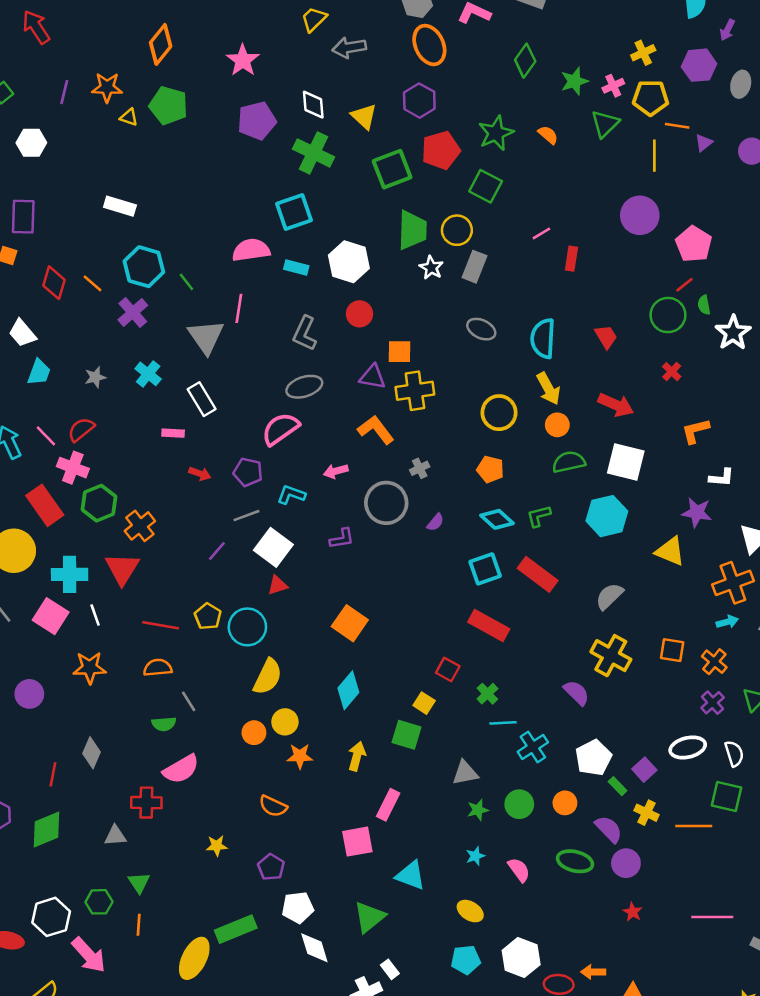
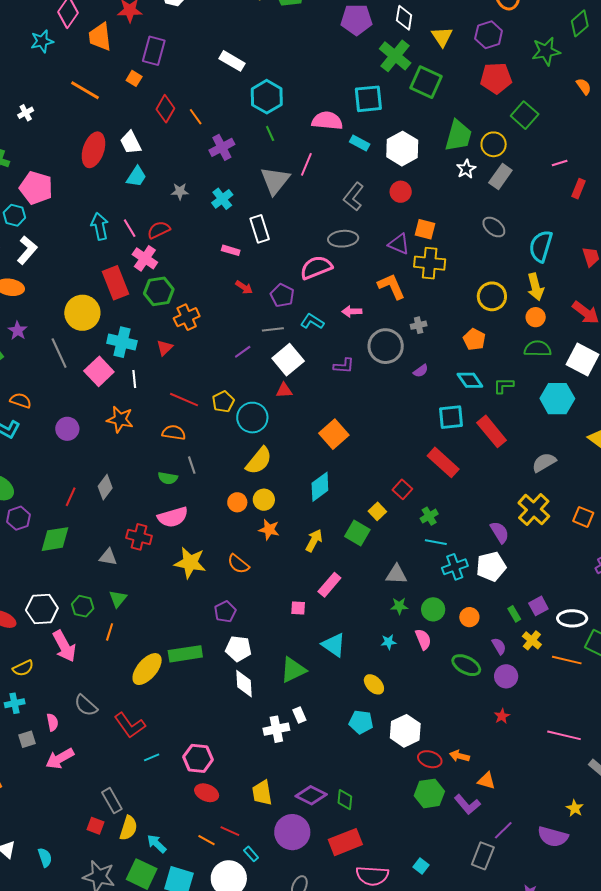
green star: (496, 133) -> (546, 51), moved
green square: (392, 169) -> (426, 82), moved, turned 32
cyan hexagon: (144, 267) -> (267, 97), moved
red triangle: (122, 569) -> (165, 348), size x0.6
white ellipse: (688, 747) -> (572, 618), moved
white pentagon: (593, 758) -> (491, 566), moved
purple semicircle: (609, 829) -> (499, 646), size x0.7
pink square: (357, 842) -> (298, 608), size x0.6
yellow star: (217, 846) -> (190, 563), moved, size x1.8
pink semicircle: (519, 870) -> (423, 639), moved

